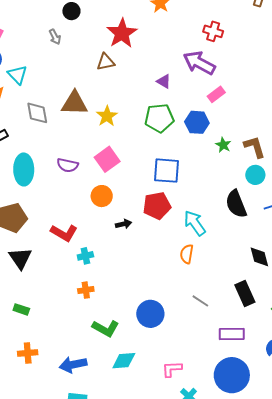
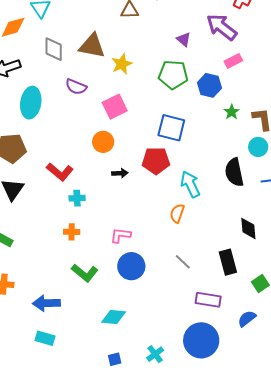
purple semicircle: (68, 165) -> (76, 87), moved
cyan diamond: (124, 361) -> (114, 317), moved
pink L-shape: (172, 369) -> (120, 235), moved

